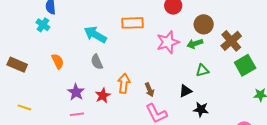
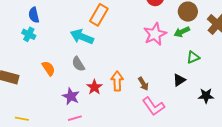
orange rectangle: (132, 23) -> (99, 15), moved, turned -50
gray semicircle: (97, 62) -> (78, 64), moved
red star: (103, 96) -> (94, 87), moved
black star: (201, 109) -> (206, 96), moved

